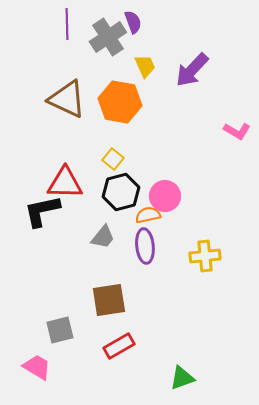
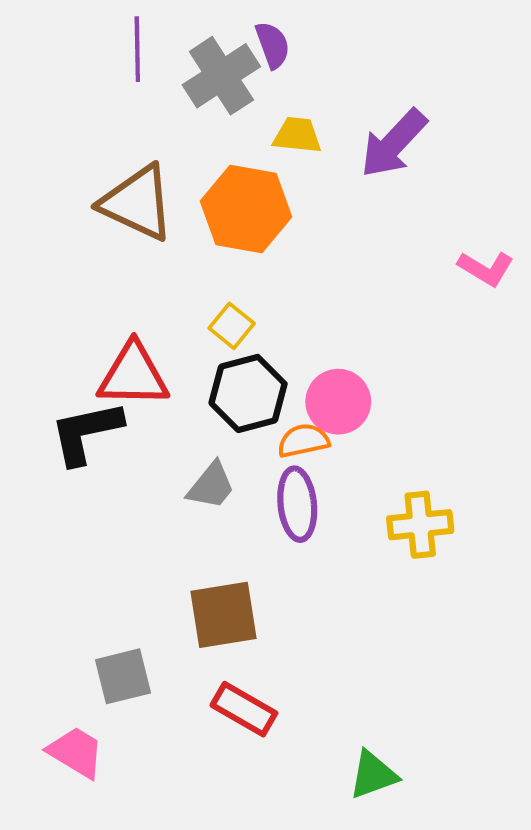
yellow trapezoid: (145, 66) -> (297, 135), turned -60
red rectangle: (119, 346) -> (244, 709), turned 60

